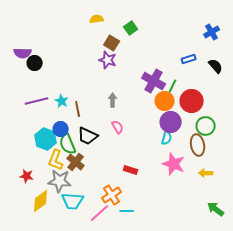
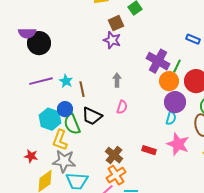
brown square: (112, 43) -> (116, 23), turned 35
blue rectangle: (189, 59) -> (193, 39), turned 40
black circle: (35, 63) -> (39, 43), size x1.5
pink semicircle: (118, 127) -> (122, 107), turned 48
brown cross: (76, 162) -> (114, 155), moved
red rectangle: (131, 170) -> (149, 150), moved

